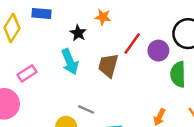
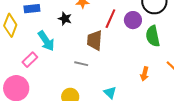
cyan arrow: (70, 62) -> (46, 41), moved
gray line: (86, 109) -> (81, 64), moved

